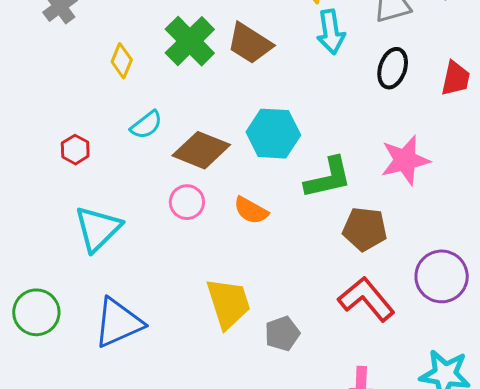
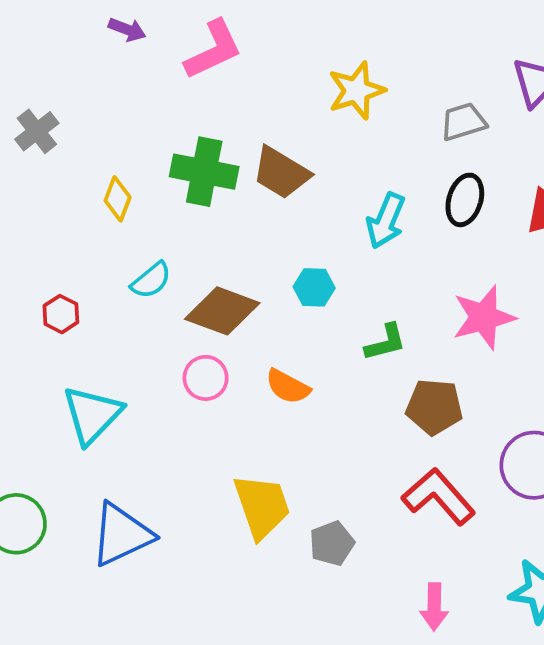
cyan arrow: (331, 32) -> (386, 221), moved, turned 33
green cross: (190, 41) -> (204, 172), turned -33
cyan hexagon: (273, 134) -> (314, 287), size x0.6
green L-shape: (328, 178) -> (386, 342), size x0.7

